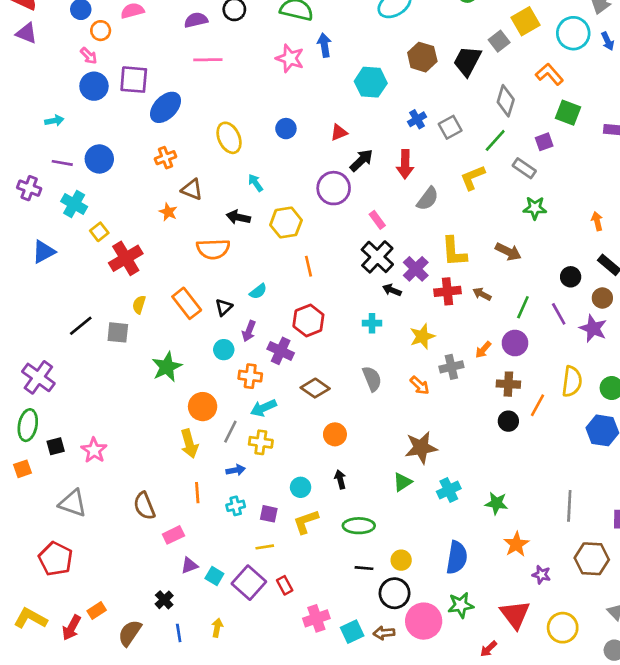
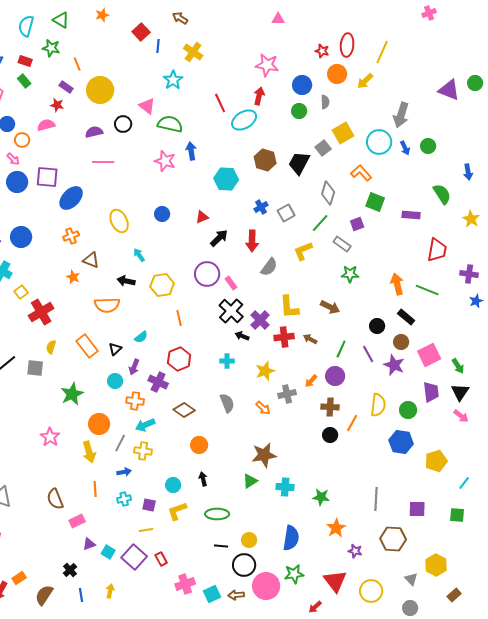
purple circle: (334, 188) -> (207, 274), moved
orange arrow: (597, 221) -> (397, 284), size x1.5
pink star: (94, 450) -> (50, 437), moved
cyan cross: (449, 490) -> (285, 487), turned 30

